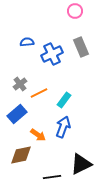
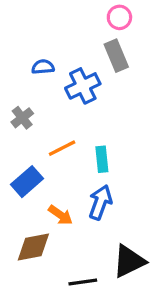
gray rectangle: (81, 47) -> (116, 56), moved
gray cross: (20, 84) -> (22, 118), moved
cyan rectangle: (64, 100) -> (102, 159), turned -42

